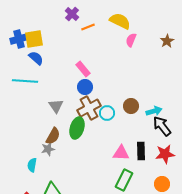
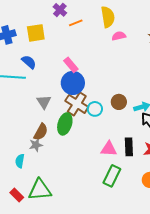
yellow semicircle: (120, 21) -> (108, 17), turned 55
yellow square: (34, 39) -> (36, 33), moved
pink semicircle: (131, 40) -> (119, 36), turned 56
blue semicircle: (36, 58) -> (29, 62), moved
blue circle: (85, 87) -> (73, 83), size x1.5
brown cross: (89, 108) -> (77, 104), turned -30

